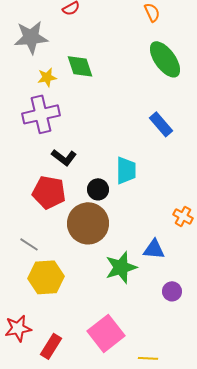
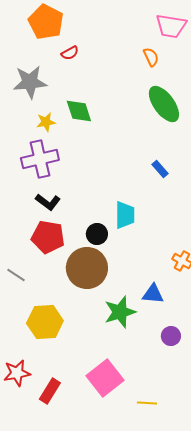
blue rectangle: (161, 124) -> (160, 169), size x0.7
black L-shape: (64, 157) -> (48, 202), moved
gray line: (29, 244) -> (16, 275), moved

